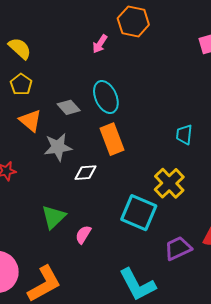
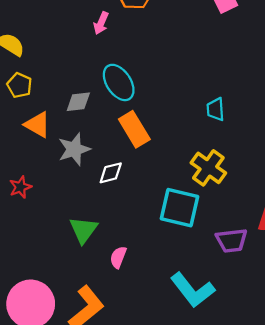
gray diamond: (69, 107) -> (78, 102), turned -45
pink semicircle: (83, 235) -> (118, 257), moved
purple trapezoid: (178, 248) -> (232, 240), turned -152

